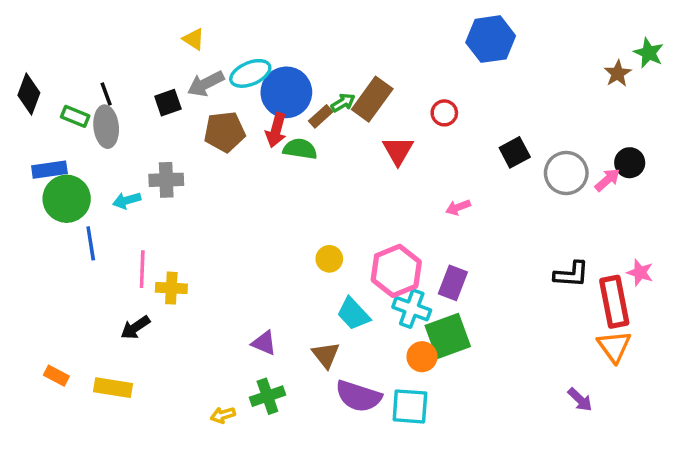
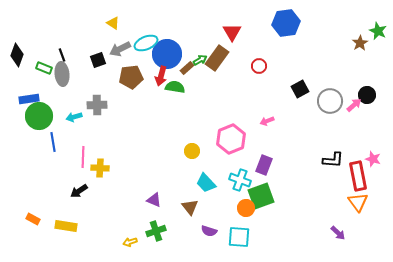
red triangle: (398, 151) -> (232, 32), moved
pink hexagon: (396, 271) -> (231, 139), moved
purple semicircle: (358, 396) -> (209, 231), size x0.6

